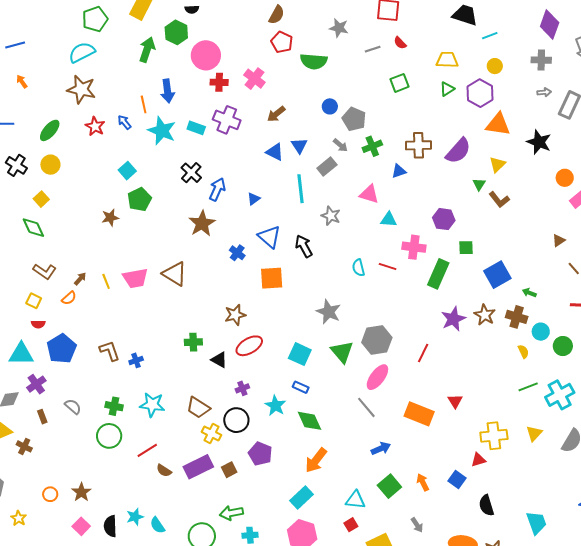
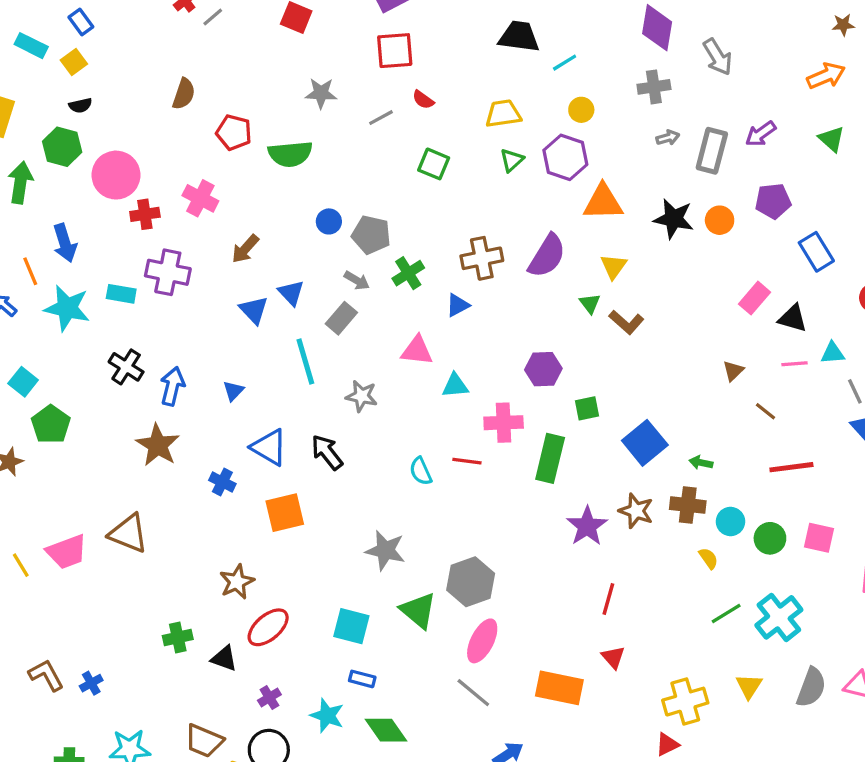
brown semicircle: (277, 15) -> (184, 94), moved
green square: (399, 83) -> (434, 164), turned -36
blue triangle: (275, 152) -> (254, 310), turned 30
orange circle: (565, 178) -> (720, 220), moved
red line: (423, 353) -> (608, 599), moved

